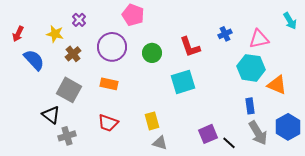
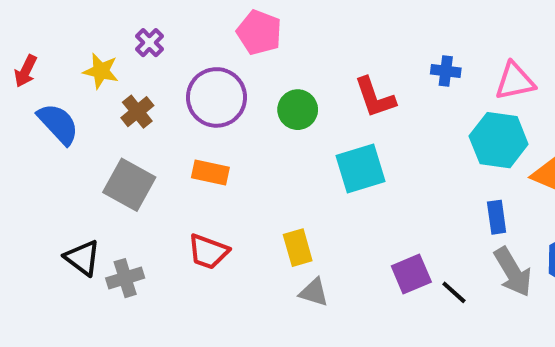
blue cross: (225, 34) -> (446, 71), turned 32
black triangle: (51, 115) -> (83, 258), moved

